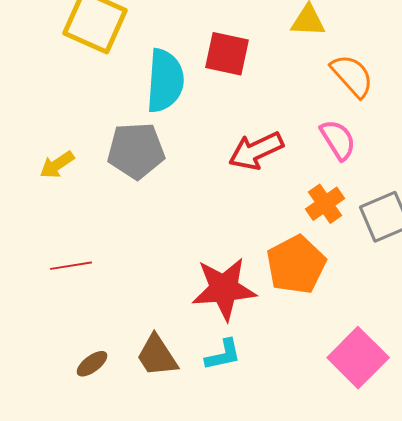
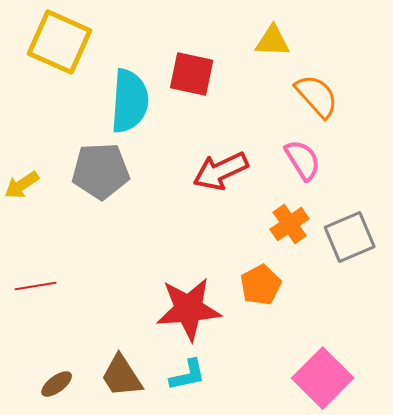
orange pentagon: (296, 265) -> (261, 285), size x0.7

